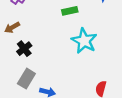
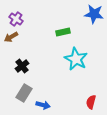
brown arrow: (12, 28) -> (11, 37), moved

